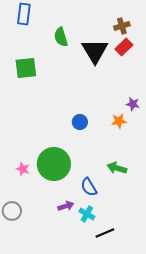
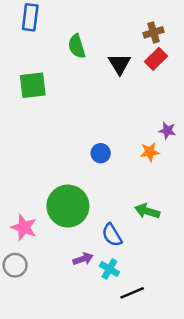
black triangle: (95, 51) -> (120, 64), size x0.7
pink star: (23, 169) -> (24, 227), moved, size x1.5

